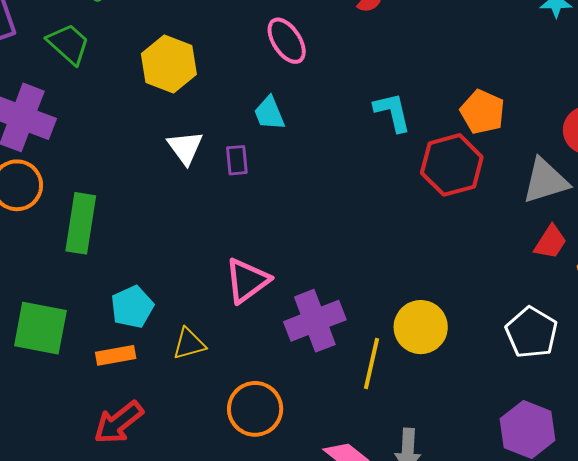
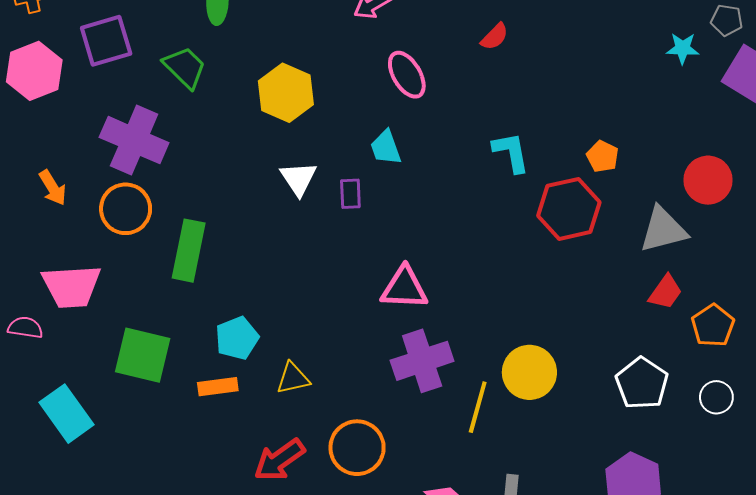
orange pentagon: (482, 112) -> (603, 156), size x0.7
pink triangle: (247, 281) -> (404, 288), moved, turned 36
red arrow: (119, 423) -> (279, 460), moved

